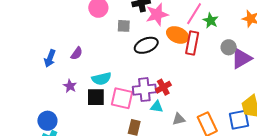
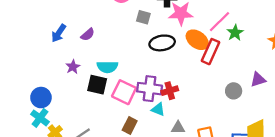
gray circle: (229, 47) -> (234, 91), moved
purple triangle: (241, 58) -> (258, 80), size x0.7

